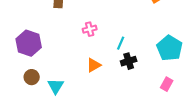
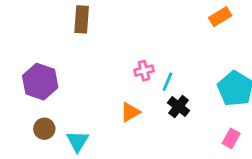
pink cross: (90, 29) -> (144, 71), moved
black cross: (129, 61) -> (179, 107), turned -35

